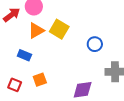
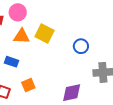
orange triangle: (36, 30) -> (22, 36), turned 36

